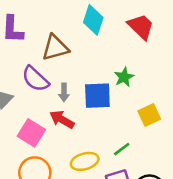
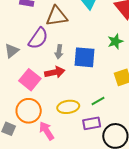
green star: (124, 77) -> (115, 41), moved
purple semicircle: (35, 79) -> (38, 38), turned -105
red arrow: (62, 119) -> (55, 72), turned 132

